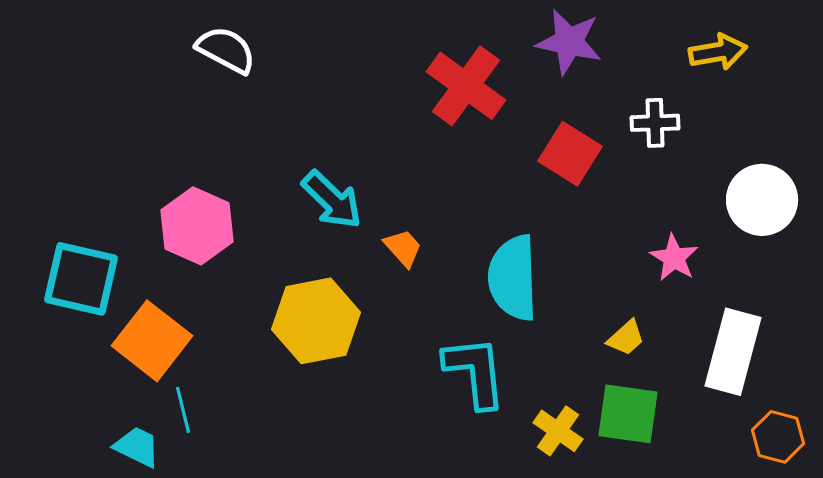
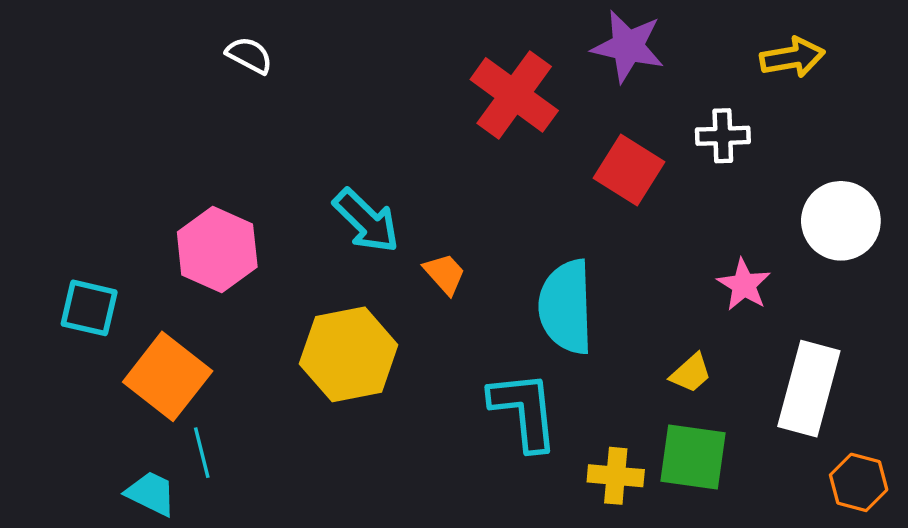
white semicircle: (226, 50) -> (249, 55), size x0.7
cyan square: (81, 279) -> (89, 308), size x0.7
yellow cross: (558, 431) -> (616, 476), turned -30

